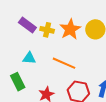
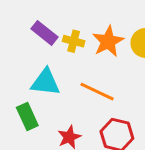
cyan triangle: (29, 58) -> (45, 82), size x1.5

